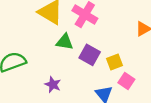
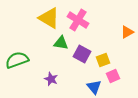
pink square: (126, 81) -> (113, 76), turned 32

